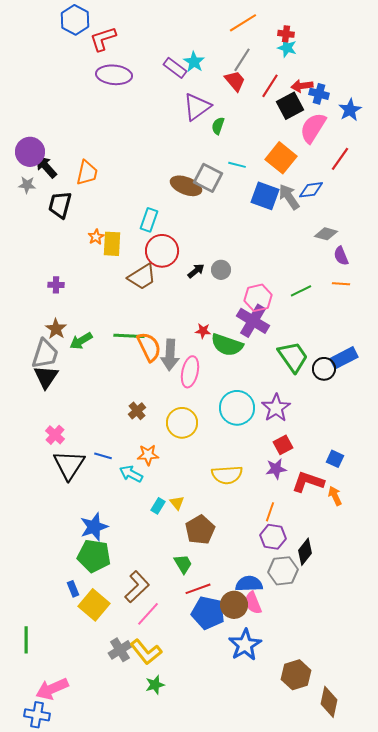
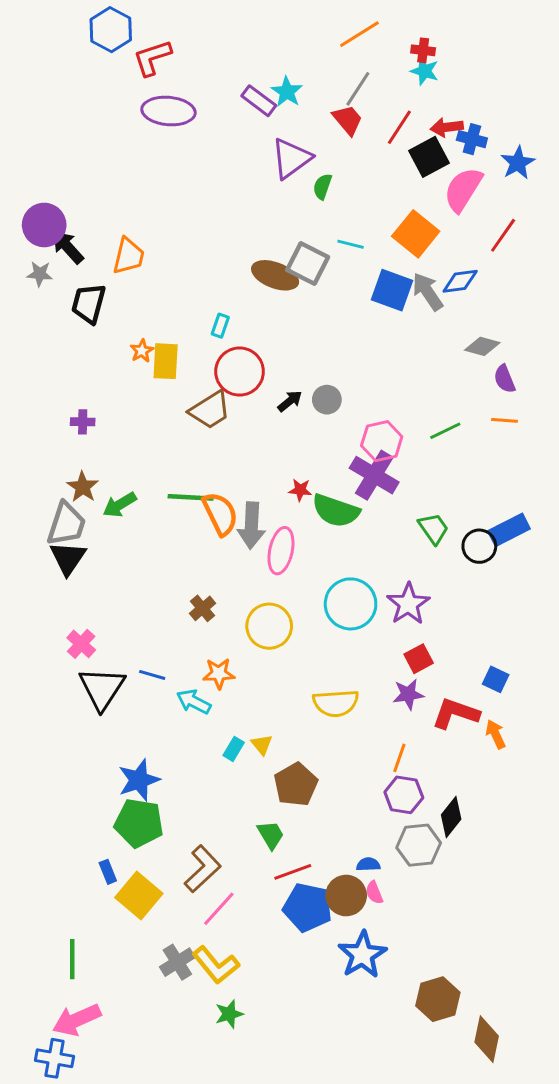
cyan rectangle: (149, 220) -> (220, 326), size x0.7
green trapezoid: (293, 357) -> (433, 528), size x0.7
blue semicircle: (249, 584) -> (368, 864), size x0.6
pink semicircle: (253, 603) -> (374, 893), size x0.7
green line: (26, 640) -> (72, 959), moved

